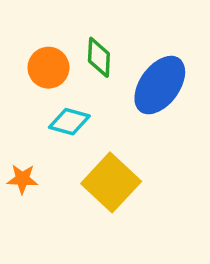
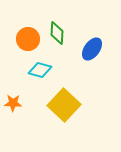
blue ellipse: (160, 85) -> (92, 49), size x0.7

